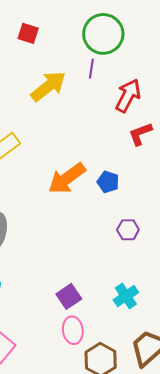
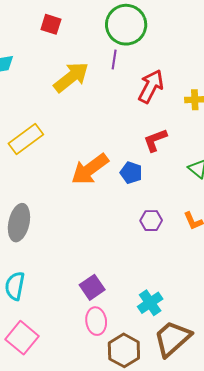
red L-shape: (140, 134) -> (155, 140), moved
cyan cross: (126, 296) -> (150, 303), moved

